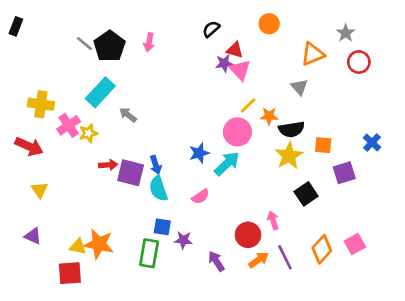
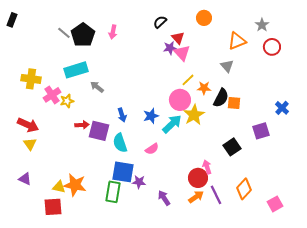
red triangle: (235, 50) -> (178, 38), turned 32
cyan rectangle: (100, 92) -> (76, 70), turned 30
black semicircle: (292, 129) -> (221, 98), turned -54
orange square: (323, 145) -> (234, 103), moved
red arrow: (29, 146) -> (28, 125), moved
yellow star: (289, 156) -> (194, 115), moved
blue arrow: (156, 165) -> (122, 115), moved
blue square: (162, 227) -> (123, 172), size x1.6
red circle: (248, 235) -> (198, 178), moved
pink square: (355, 244) -> (275, 204), moved

